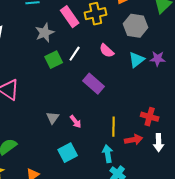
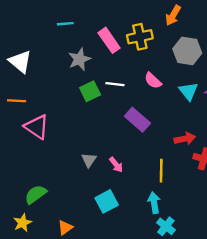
white line: (75, 54) -> (115, 84), turned 63
cyan triangle: (137, 60) -> (188, 91), turned -30
red arrow: (134, 140) -> (185, 139), moved

